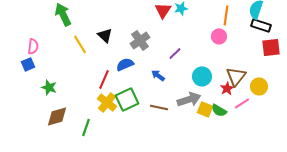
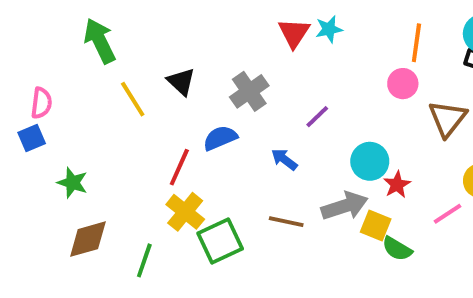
brown triangle: (236, 76) -> (448, 119), moved
red star: (227, 88) -> (397, 185), moved
green square: (127, 99) -> (220, 241), moved
green semicircle: (219, 110) -> (397, 249), moved

